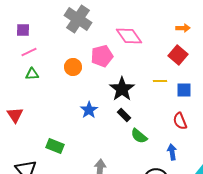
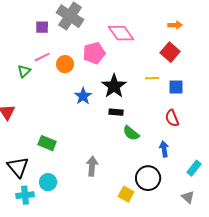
purple square: (23, 30) -> (42, 27), moved
pink line: (29, 52) -> (42, 57), moved
green triangle: (32, 74) -> (24, 71), turned -40
blue star: (89, 110) -> (83, 96), moved
black rectangle: (124, 115) -> (116, 112), turned -40

